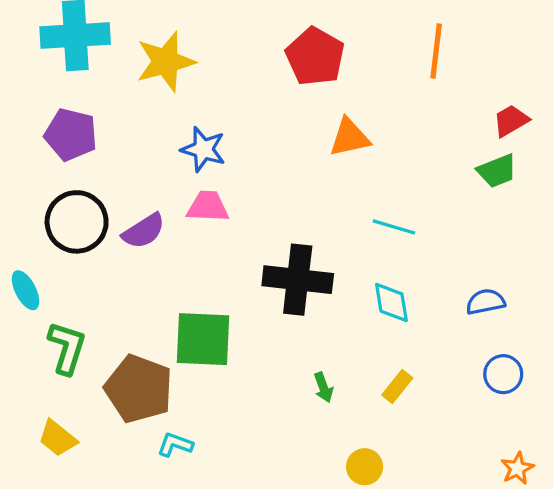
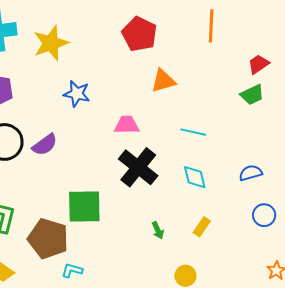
pink trapezoid: (208, 206) -> (127, 125), moved
black cross: (298, 280) -> (138, 167), turned 36

